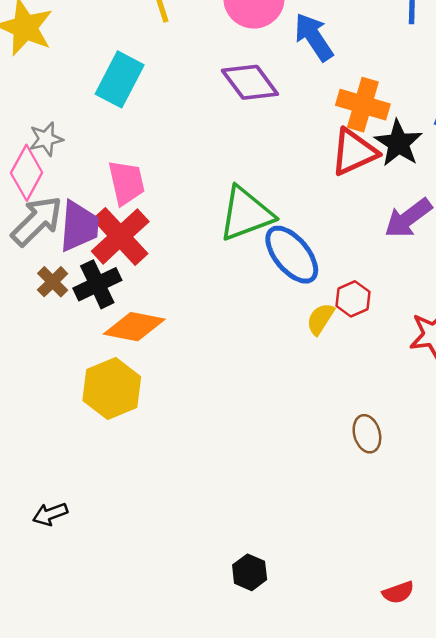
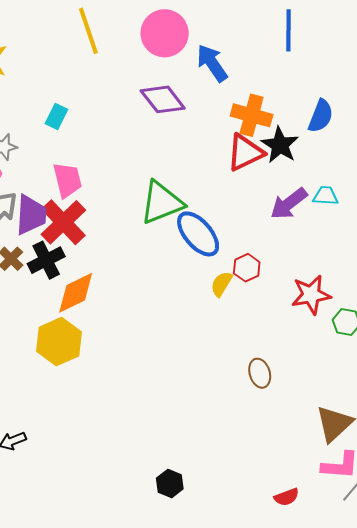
cyan rectangle: (120, 79) -> (56, 116), moved, size x0.6
orange diamond: (134, 327) -> (76, 293), turned -36

